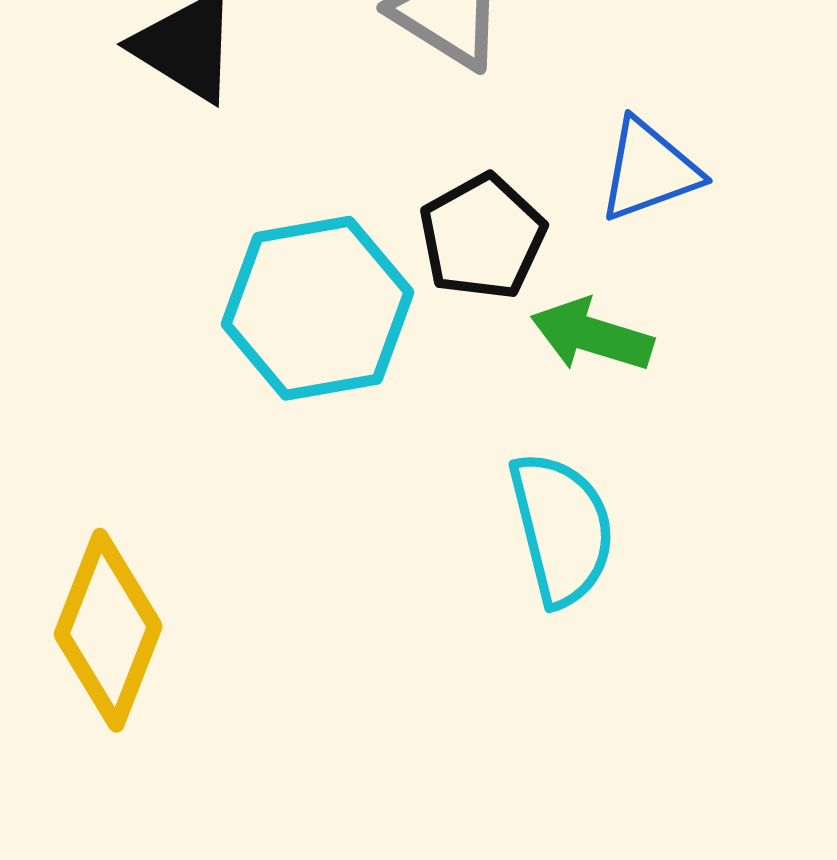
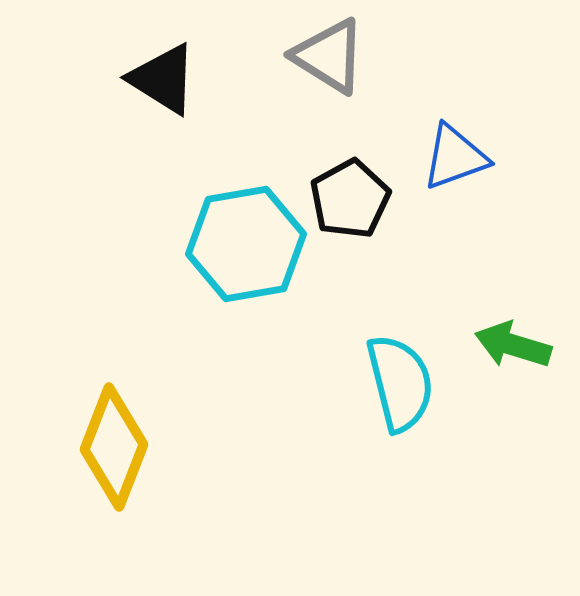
green arrow: (592, 335) -> (513, 345), moved

